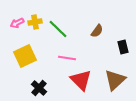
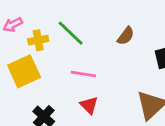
yellow cross: (35, 22) -> (38, 40), moved
red triangle: (81, 80) -> (89, 105), moved, size x0.6

